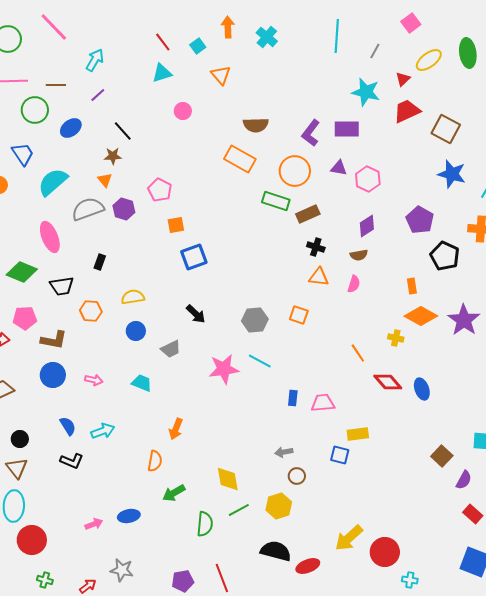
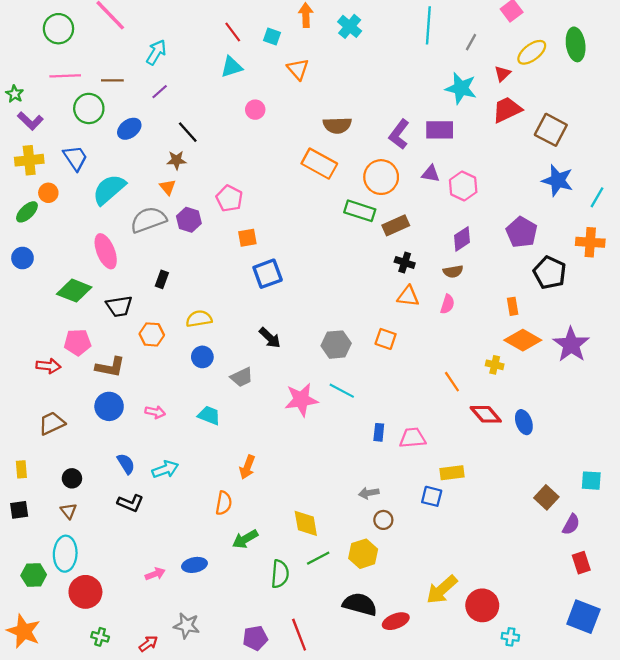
cyan square: (198, 46) -> (272, 37), turned -35
brown triangle: (17, 468) -> (69, 511), size x0.7
red rectangle: (473, 514) -> (581, 563), turned 30

